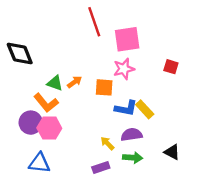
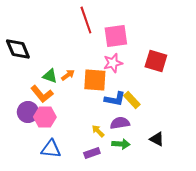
red square: (171, 67) -> (156, 61), size x1.6
orange square: (104, 87) -> (95, 80), size x1.4
blue triangle: (39, 163) -> (51, 149), moved

